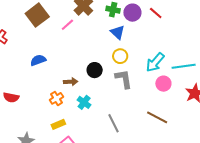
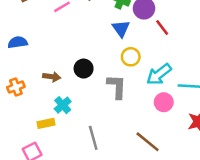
red line: (156, 13) -> (162, 27), moved
yellow circle: (120, 56) -> (131, 57), moved
orange cross: (56, 98) -> (16, 87), moved
yellow rectangle: (58, 124) -> (46, 123), moved

